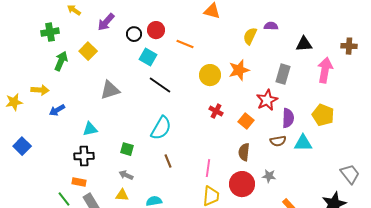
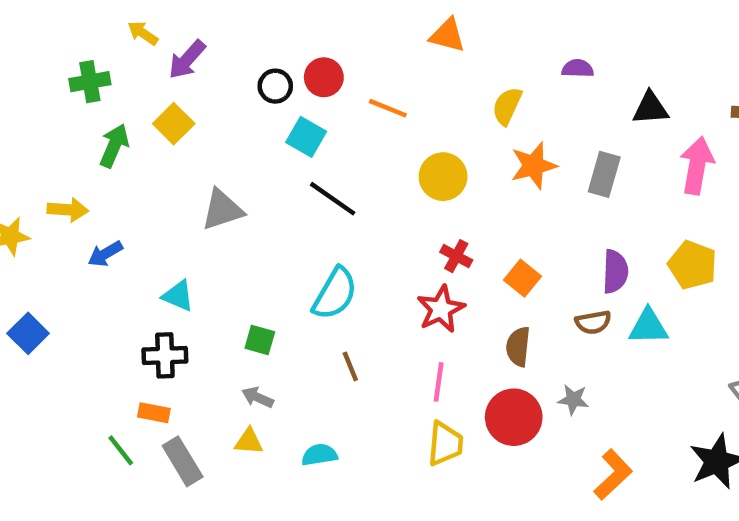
purple arrow: (106, 22) -> (187, 60), moved
yellow semicircle: (250, 36) -> (507, 106), moved
orange star: (239, 70) -> (534, 166), moved
red star: (267, 100) -> (441, 309), moved
cyan triangle: (90, 129) -> (178, 296), turned 35

